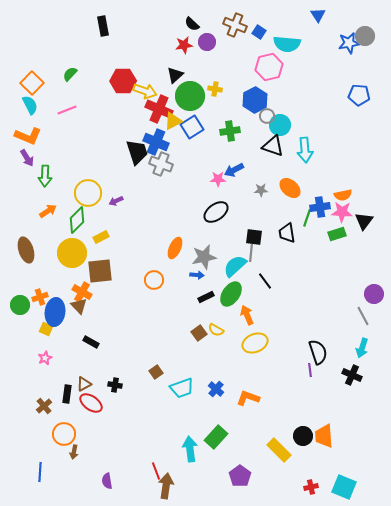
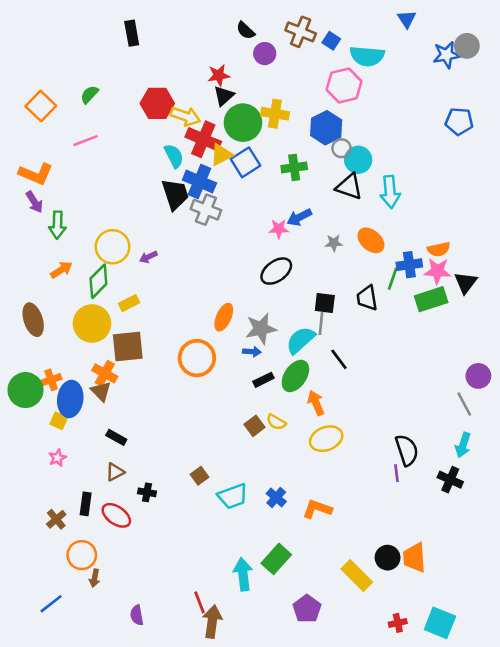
red star: (184, 45) -> (219, 75), moved
yellow cross: (215, 89) -> (275, 114), size x1.5
cyan semicircle: (30, 105) -> (174, 156), moved
green rectangle: (337, 234) -> (431, 299), size x1.4
orange circle: (154, 280) -> (197, 358), size x1.5
green circle: (20, 305) -> (25, 390), size x1.4
brown triangle: (84, 384) -> (115, 472), moved
blue line: (40, 472) -> (51, 604), turned 48

